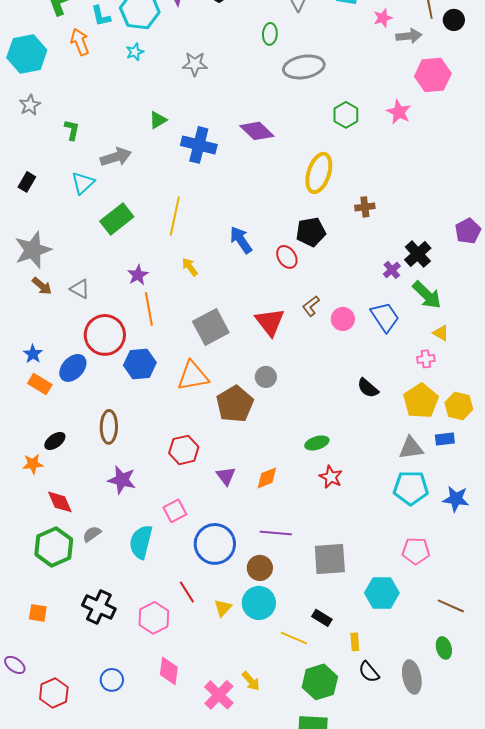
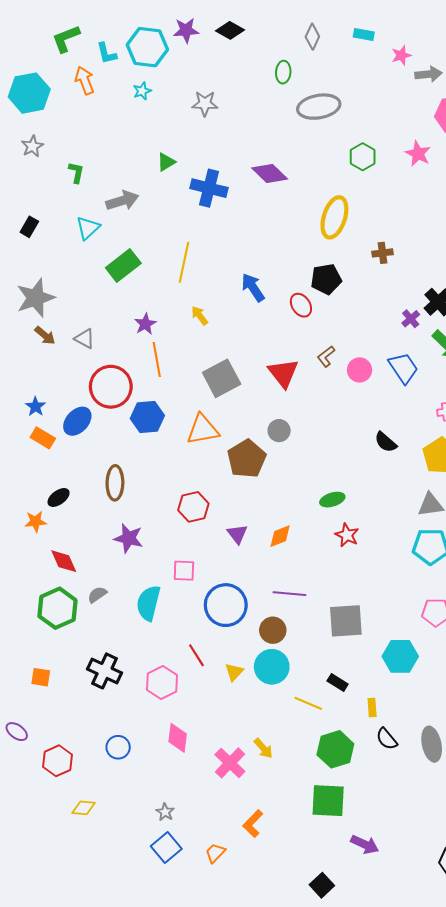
pink square: (175, 511) -> (184, 571), turned 30

